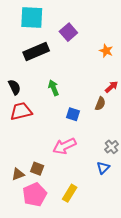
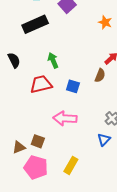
red trapezoid: (21, 111) -> (41, 84), moved
pink arrow: (64, 146) -> (65, 118), turned 30
pink pentagon: (35, 195) -> (36, 167), turned -30

